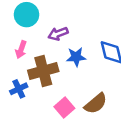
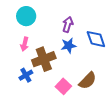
purple arrow: (58, 34) -> (68, 24), moved, turned 133

